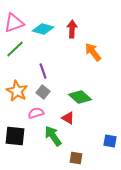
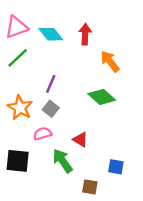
cyan diamond: (43, 29) -> (51, 34), turned 35
purple line: (43, 71) -> (51, 84), turned 42
green diamond: (80, 97) -> (102, 97), moved
blue square: (110, 141) -> (116, 167), moved

